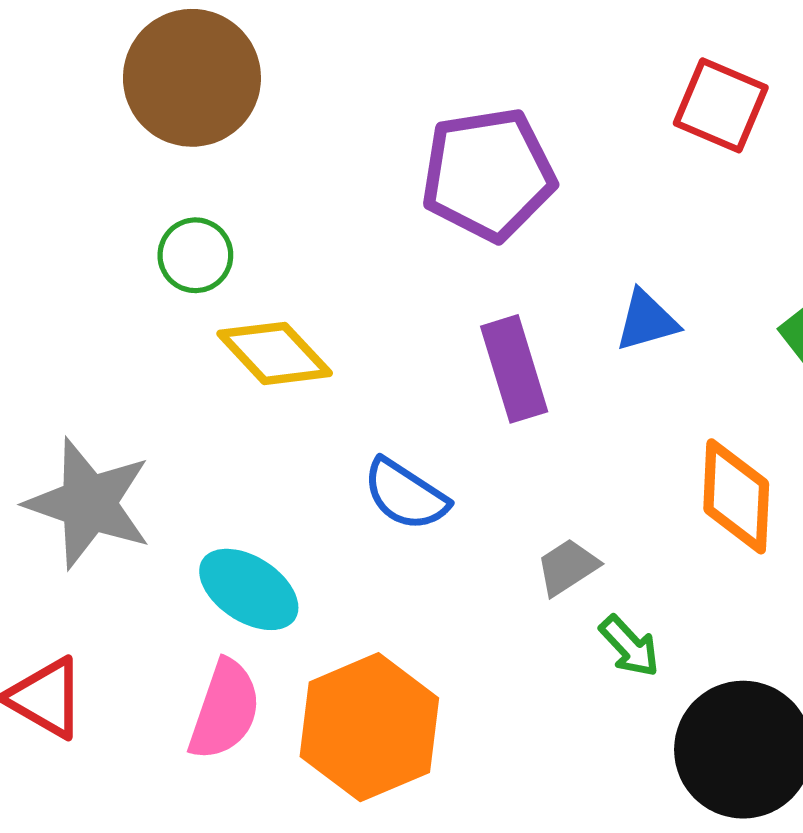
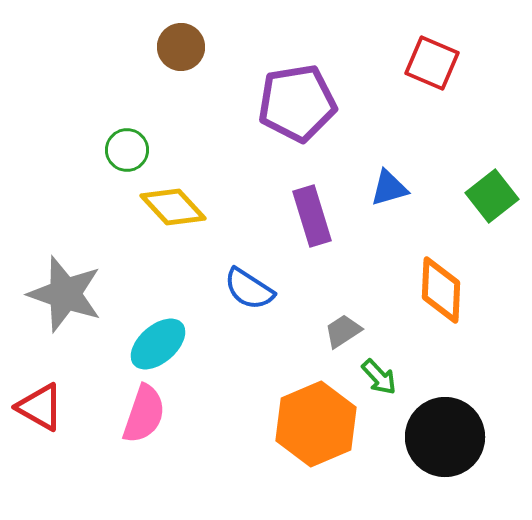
brown circle: (192, 78) -> (181, 47), moved, size x0.6
cyan ellipse: (249, 589) -> (158, 344), turned -74
orange hexagon: (369, 727) -> (316, 424), moved

